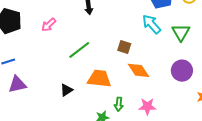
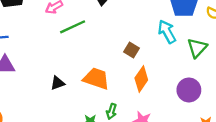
green line: (79, 50) -> (73, 27), moved
orange diamond: (139, 70) -> (141, 79), turned 55

